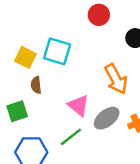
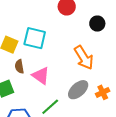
pink triangle: (78, 105) -> (41, 76), moved

